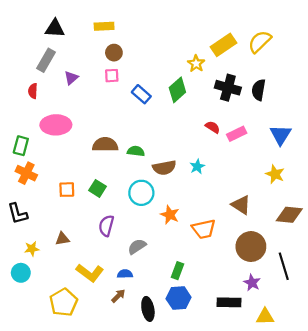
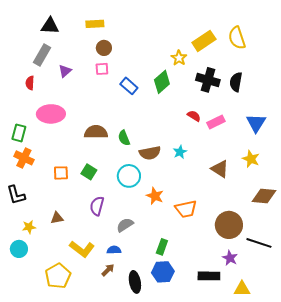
yellow semicircle: (260, 42) -> (237, 38), turned -65
green semicircle: (136, 151) -> (124, 138), turned -119
brown triangle: (241, 205) -> (220, 169), moved
black line: (284, 266) -> (259, 243), turned -55

